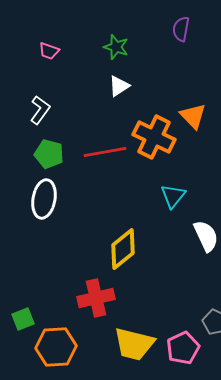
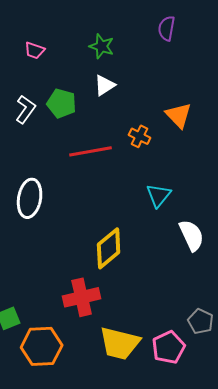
orange cross: (154, 137) -> (140, 136), size x0.5
green pentagon: (49, 154) -> (62, 103), moved

